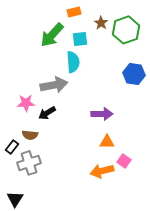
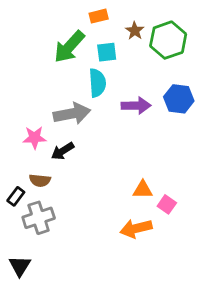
purple arrow: (102, 114) -> (136, 106), moved
pink square: (124, 161) -> (167, 204), moved

